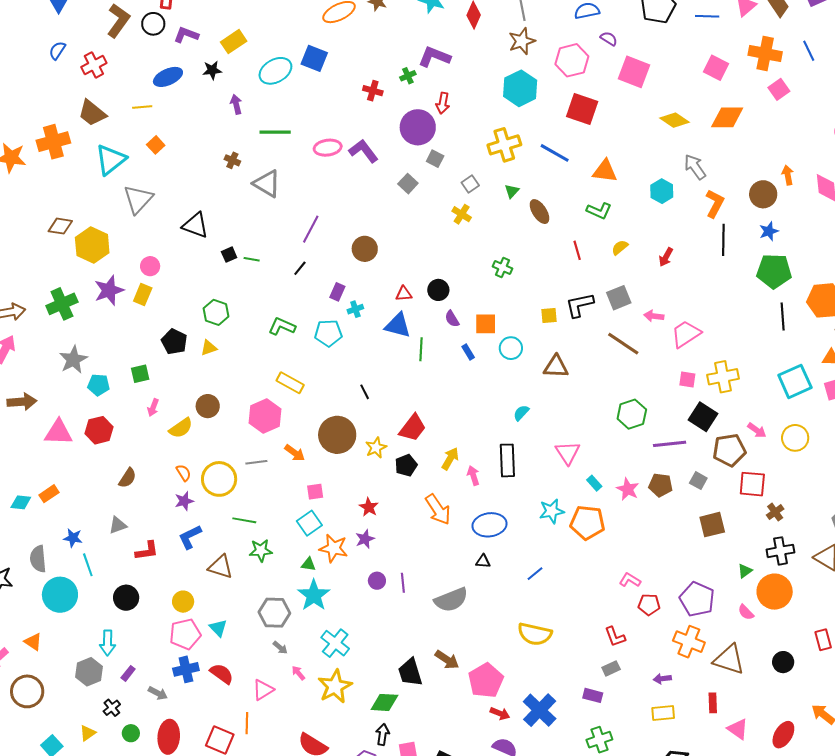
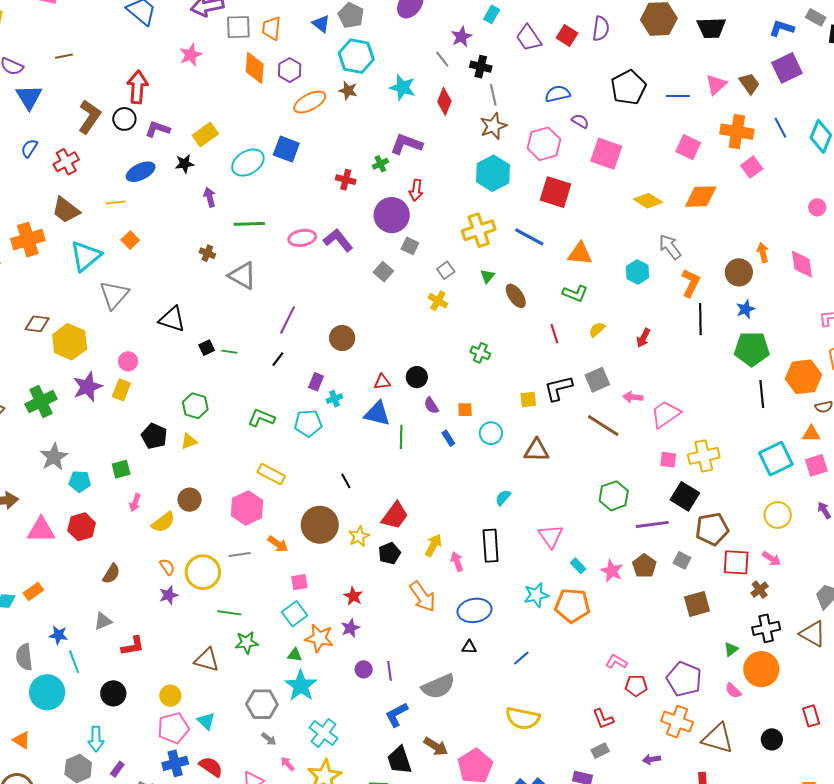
orange square: (486, 324) -> (465, 410), size x0.7
pink arrow: (757, 430) -> (772, 559), moved
brown pentagon: (661, 485) -> (644, 566), turned 30
blue L-shape: (190, 537) -> (397, 715), moved

